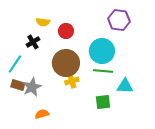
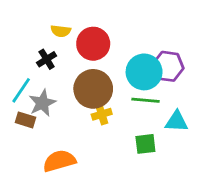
purple hexagon: (119, 20) -> (168, 66), moved
red circle: (66, 31) -> (93, 44), size x1.5
gray star: (32, 87) -> (42, 103), moved
orange semicircle: (42, 114) -> (59, 161), size x1.6

